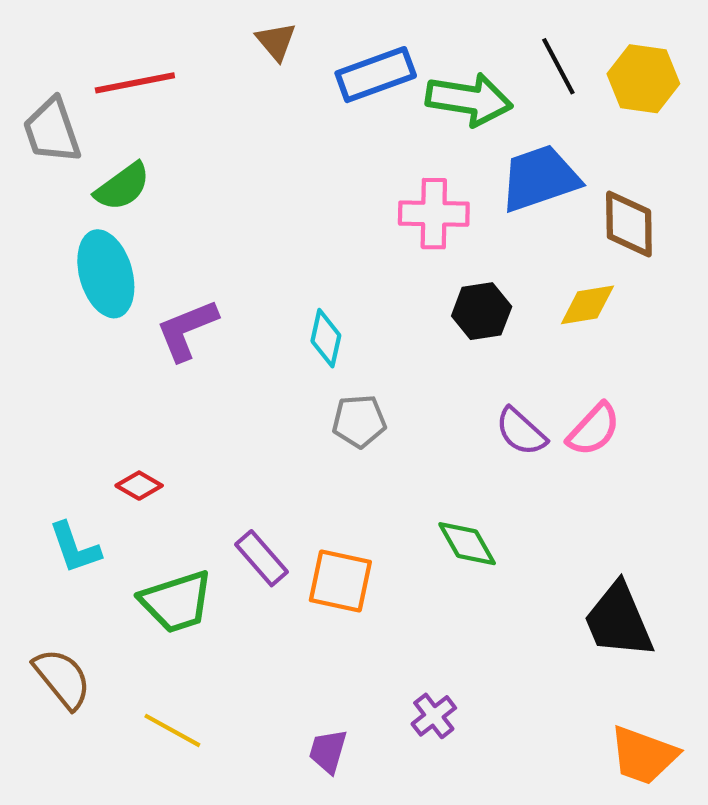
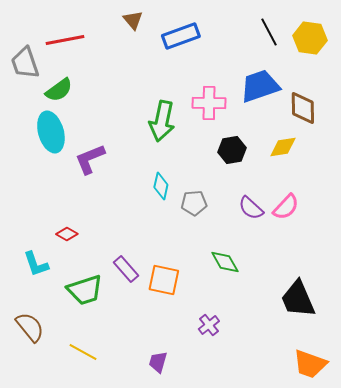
green arrow: (469, 99) -> (162, 121), moved, turned 93
cyan diamond: (326, 338) -> (161, 186), moved
gray pentagon: (359, 421) -> (194, 203), moved
purple cross: (434, 716) -> (209, 325), moved

